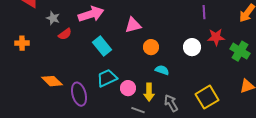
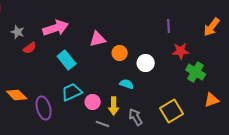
orange circle: (151, 47) -> (120, 53), moved
white circle: (192, 47) -> (146, 63), moved
green cross: (240, 51) -> (196, 72), moved

